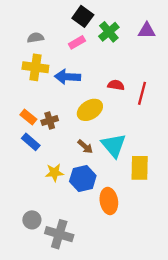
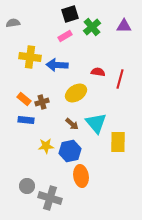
black square: (83, 16) -> (70, 14), turned 36
gray semicircle: (35, 38) -> (13, 23), moved
blue rectangle: (31, 142) -> (26, 120), turned -35
orange ellipse: (109, 201) -> (81, 176), moved

